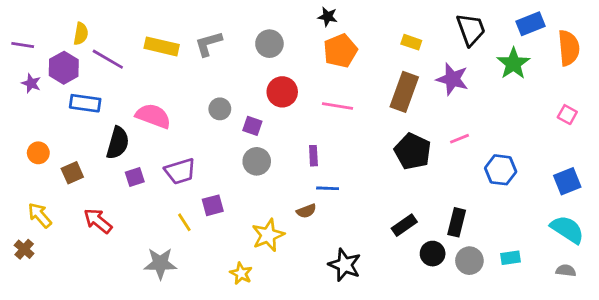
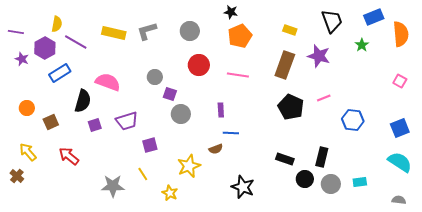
green star: (513, 63) -> (362, 45), size x0.6
blue rectangle: (85, 103) -> (60, 73), turned -40
purple square: (252, 126) -> (170, 94), moved
yellow line: (184, 222) -> (143, 174), moved
black rectangle: (404, 225) -> (285, 159), turned 54
gray semicircle: (566, 271) -> (399, 200), moved

